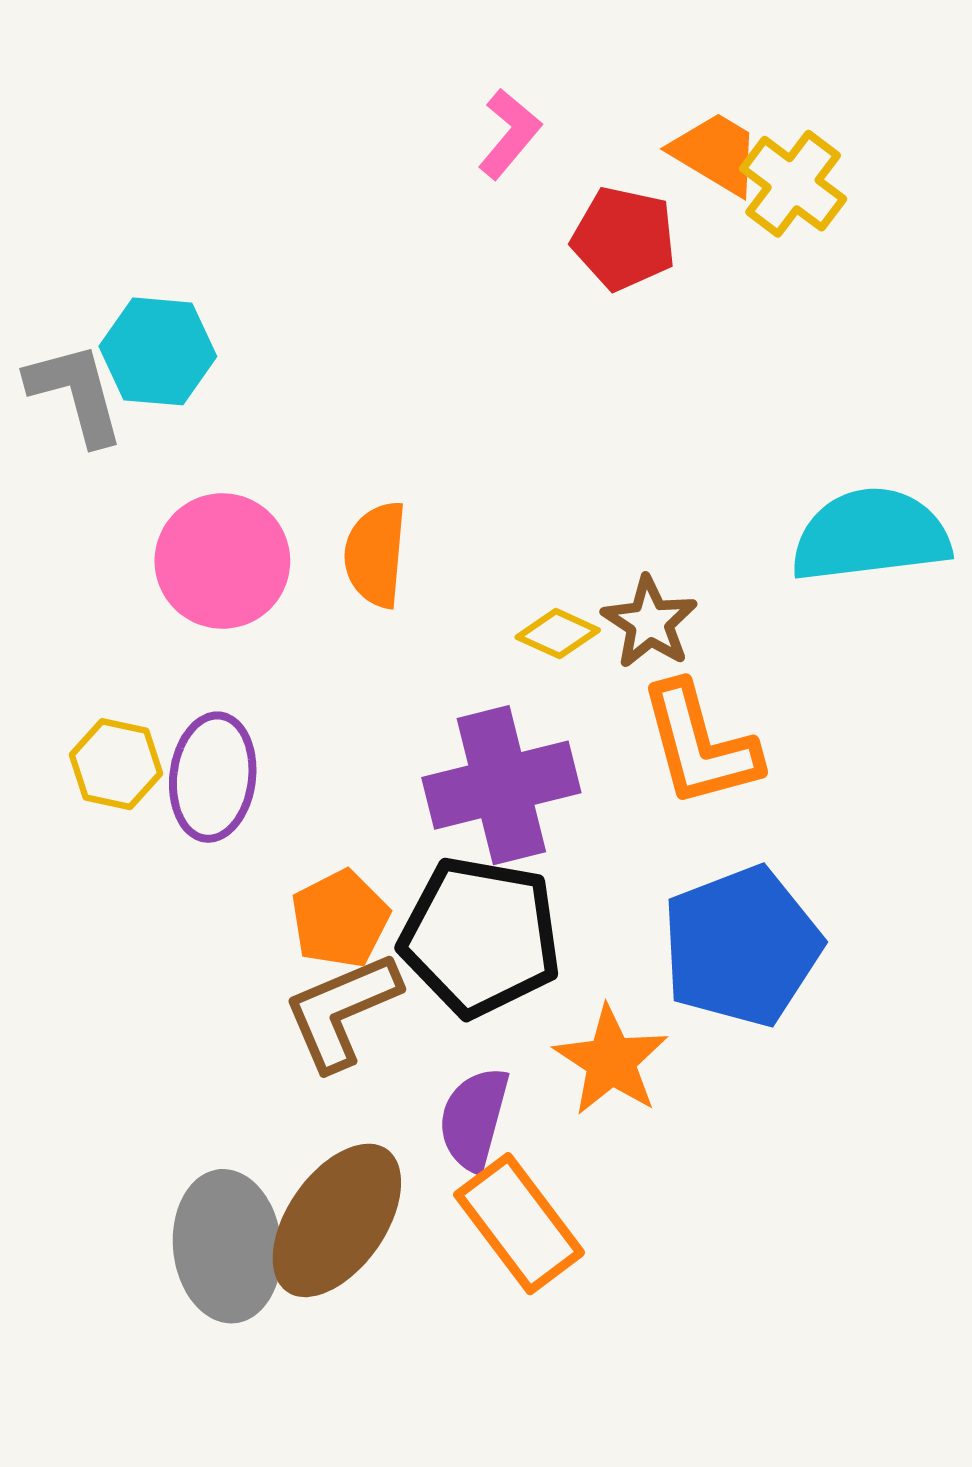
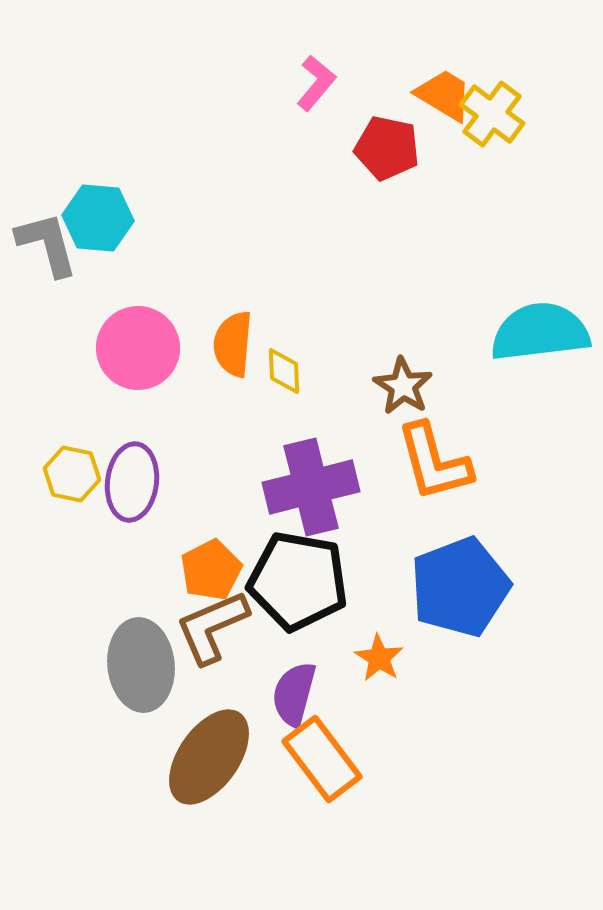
yellow diamond: (558, 634) -> (284, 371), moved, turned 63
orange star: (611, 1061) -> (379, 658), size x0.7
gray ellipse: (227, 1246) -> (141, 665), moved

